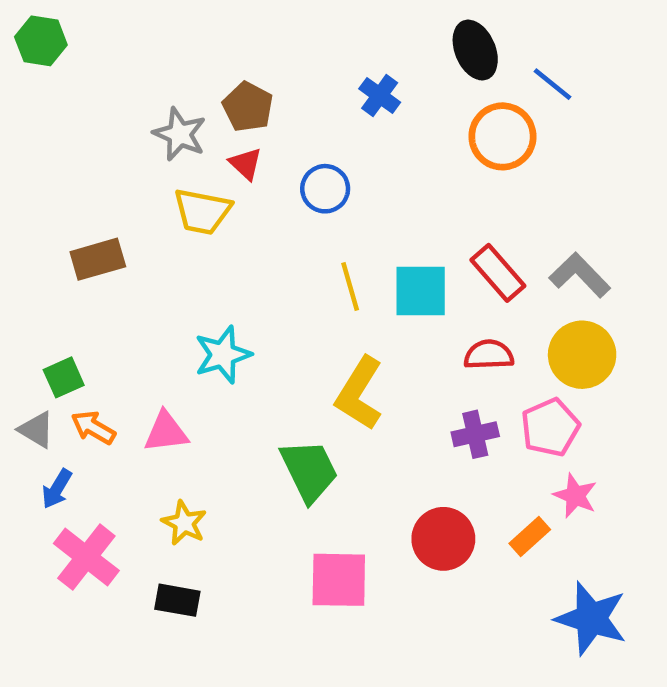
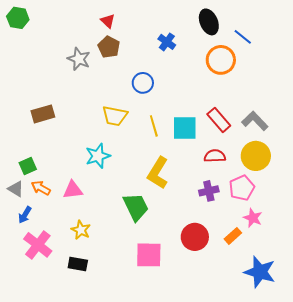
red triangle: (246, 164) -> (108, 21), moved
yellow trapezoid: (202, 211) -> (115, 116), moved

